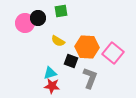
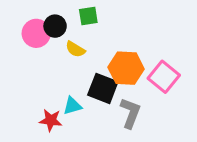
yellow semicircle: (58, 41) -> (75, 49), moved
black square: (71, 61) -> (103, 88), size x1.5
red star: (52, 86) -> (51, 120), moved

